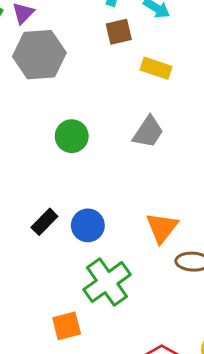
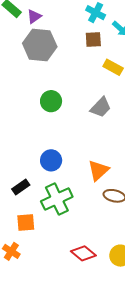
black rectangle: (44, 222) -> (21, 187), moved

